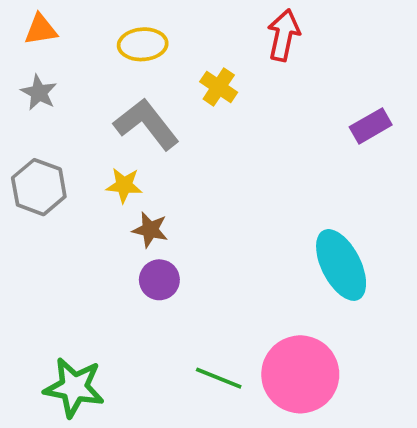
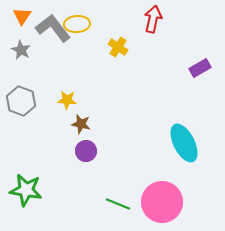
orange triangle: (41, 30) -> (22, 16), turned -48
gray L-shape: (146, 124) -> (53, 28), moved
green star: (74, 387) -> (26, 190), moved

